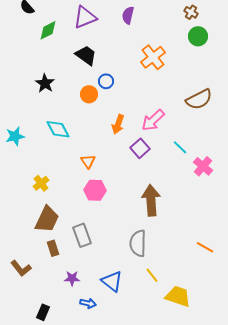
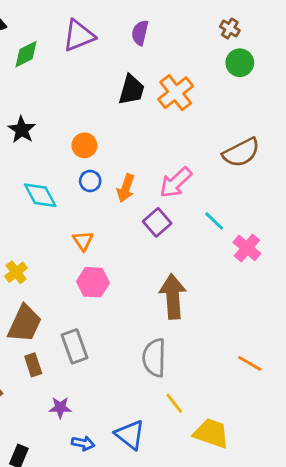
black trapezoid: (86, 55) -> (131, 90), moved, turned 70
blue circle: (106, 81) -> (90, 181), moved
blue triangle: (112, 281) -> (130, 435), moved

